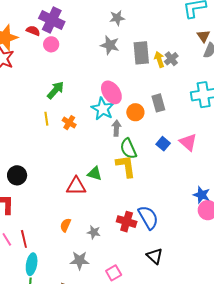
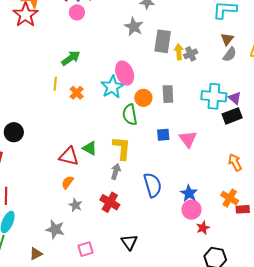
gray arrow: (116, 128) -> (116, 172), moved
blue square: (163, 144) -> (163, 135), turned 32
green semicircle: (128, 149) -> (130, 115), moved
blue semicircle: (148, 217) -> (153, 185), moved
orange semicircle: (65, 225) -> (67, 182), moved

